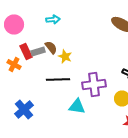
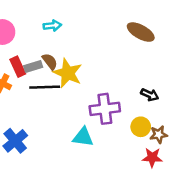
yellow star: (65, 56) -> (68, 73), size x1.6
black line: (58, 80) -> (45, 87), moved

